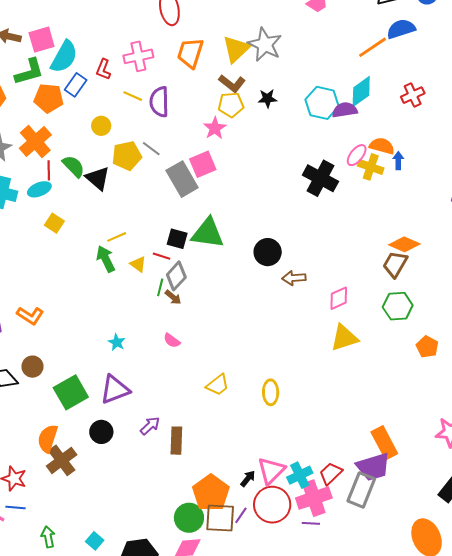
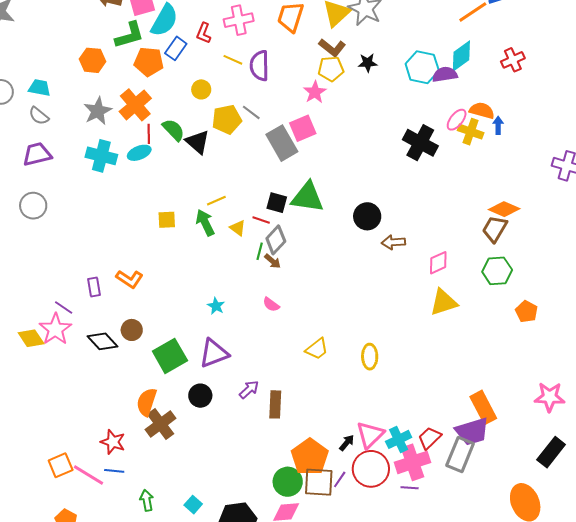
yellow square: (54, 223) -> (167, 220), moved, turned -36

